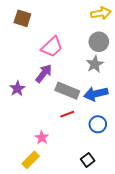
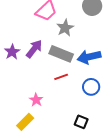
gray star: (95, 64) -> (65, 28), moved
purple arrow: (44, 73) -> (34, 49), moved
black square: (88, 160) -> (81, 122), turned -32

